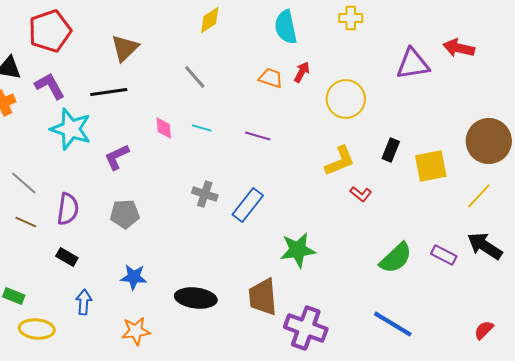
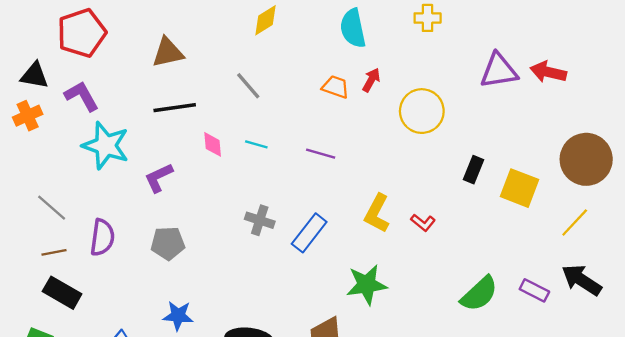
brown triangle: (125, 48) -> (168, 52), turned 32
red arrow: (459, 48) -> (548, 72), moved
black line: (109, 92) -> (175, 108), moved
yellow L-shape: (340, 161) -> (377, 213), moved, turned 140
yellow square: (431, 166) -> (519, 188), turned 32
red L-shape: (361, 194) -> (423, 223), moved
brown line: (26, 222) -> (54, 252), turned -35
black rectangle: (67, 257) -> (62, 293), moved, size x1.5

